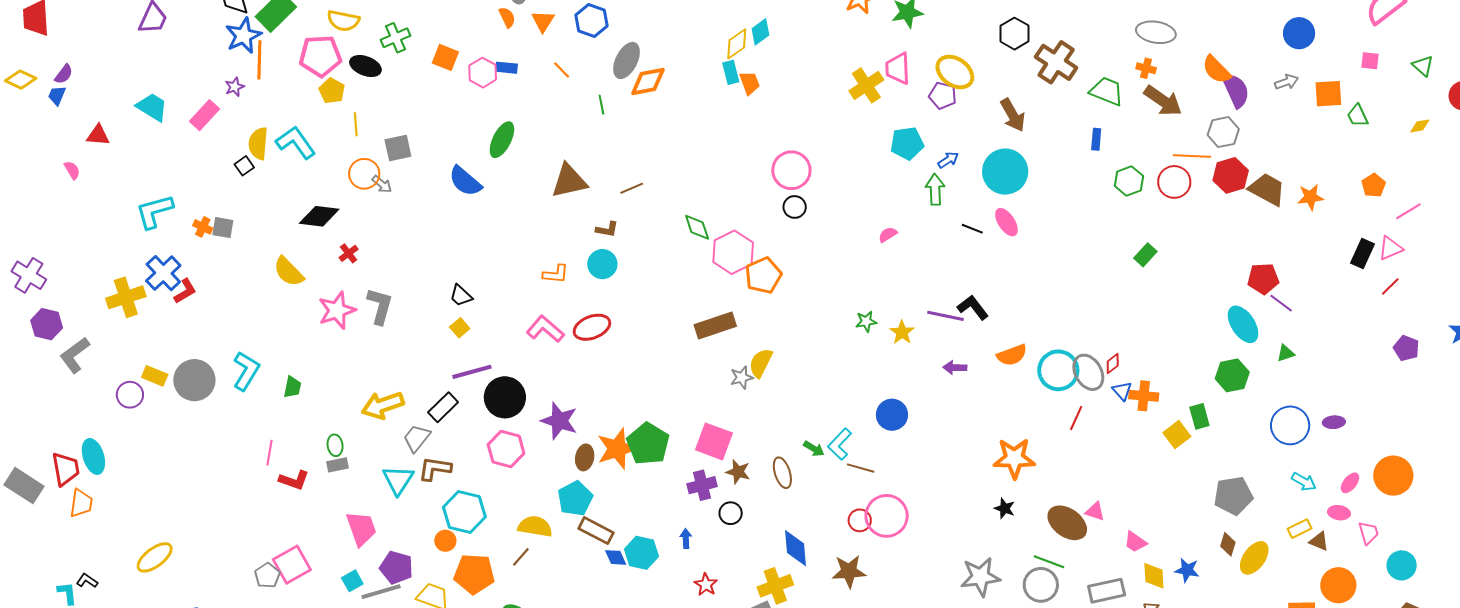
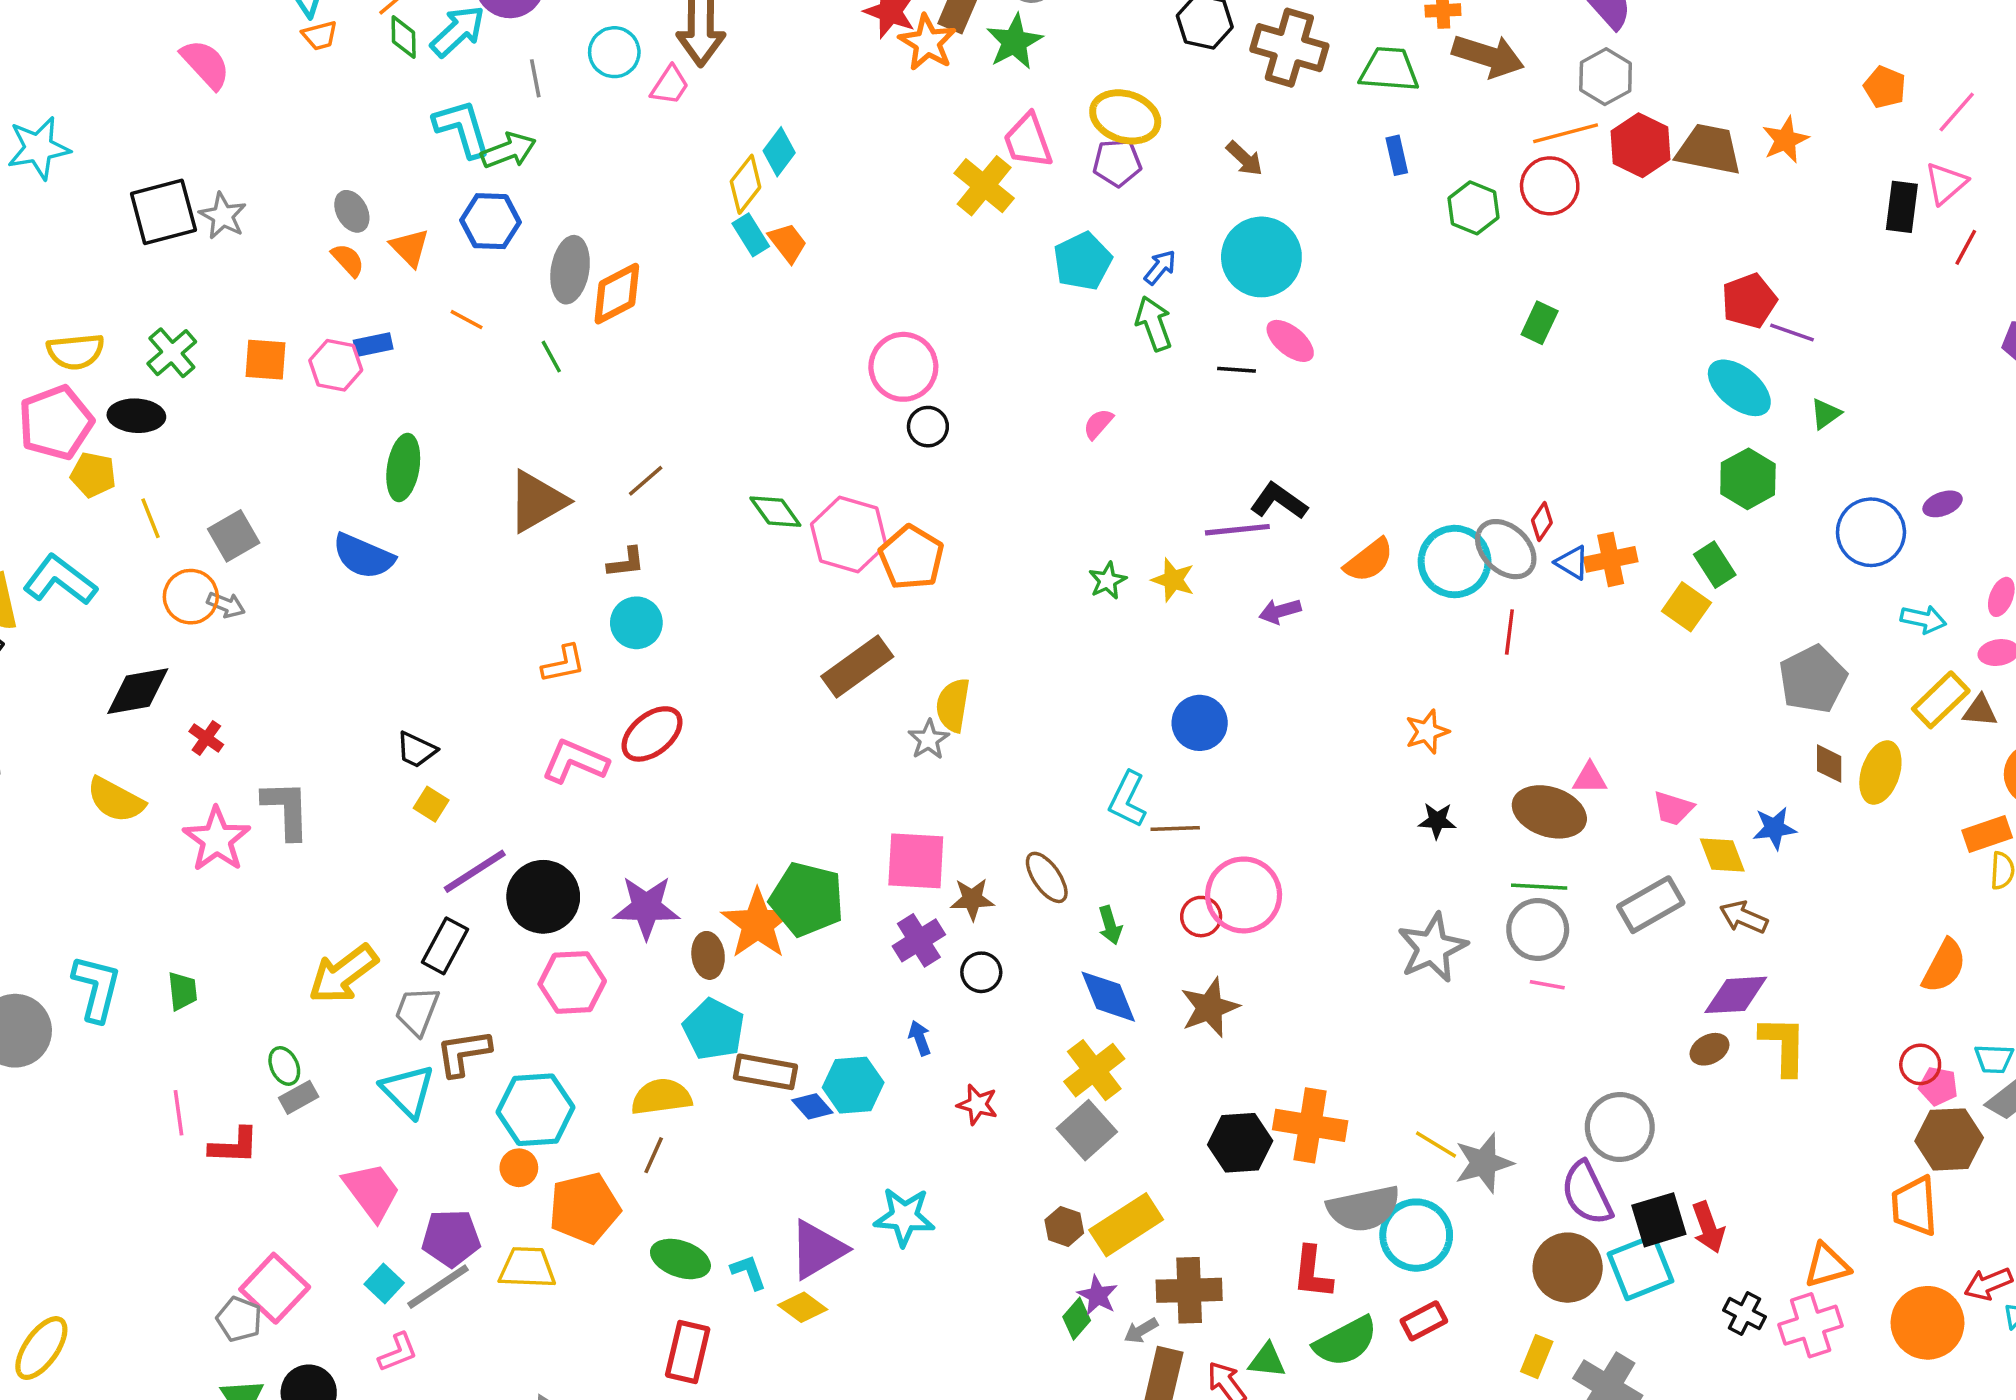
brown arrow: (1013, 115) -> (1244, 159), size x0.7
green arrow: (814, 449) -> (1110, 925), moved, turned 60
orange star: (1014, 458) -> (1427, 732), size x0.6
yellow rectangle: (1300, 529) -> (1941, 700), size x1.4

